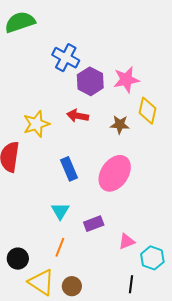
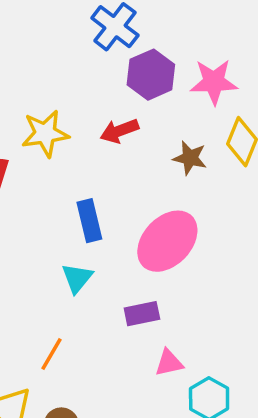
red arrow: (78, 116) -> (119, 131), turned -40
cyan triangle: (60, 211) -> (77, 278), moved
purple rectangle: (94, 224) -> (142, 314), moved

